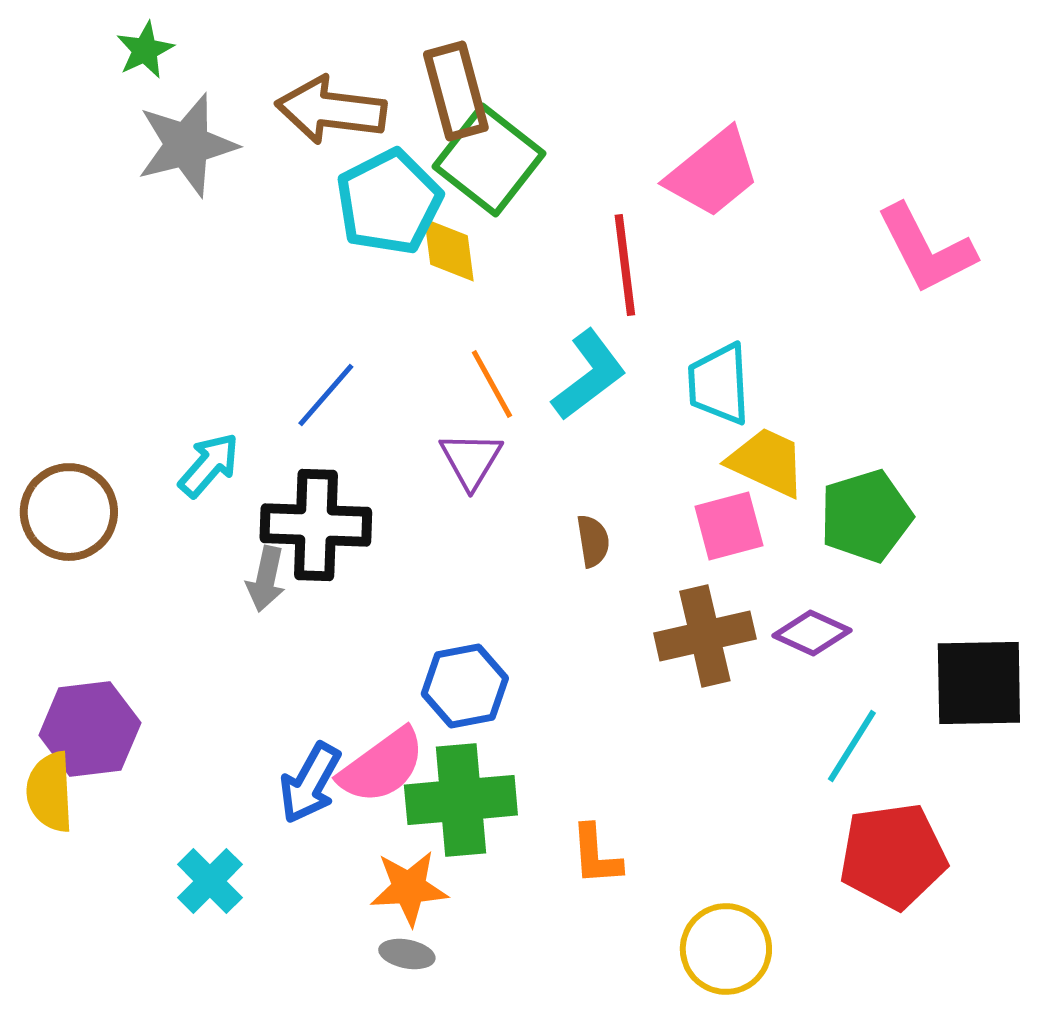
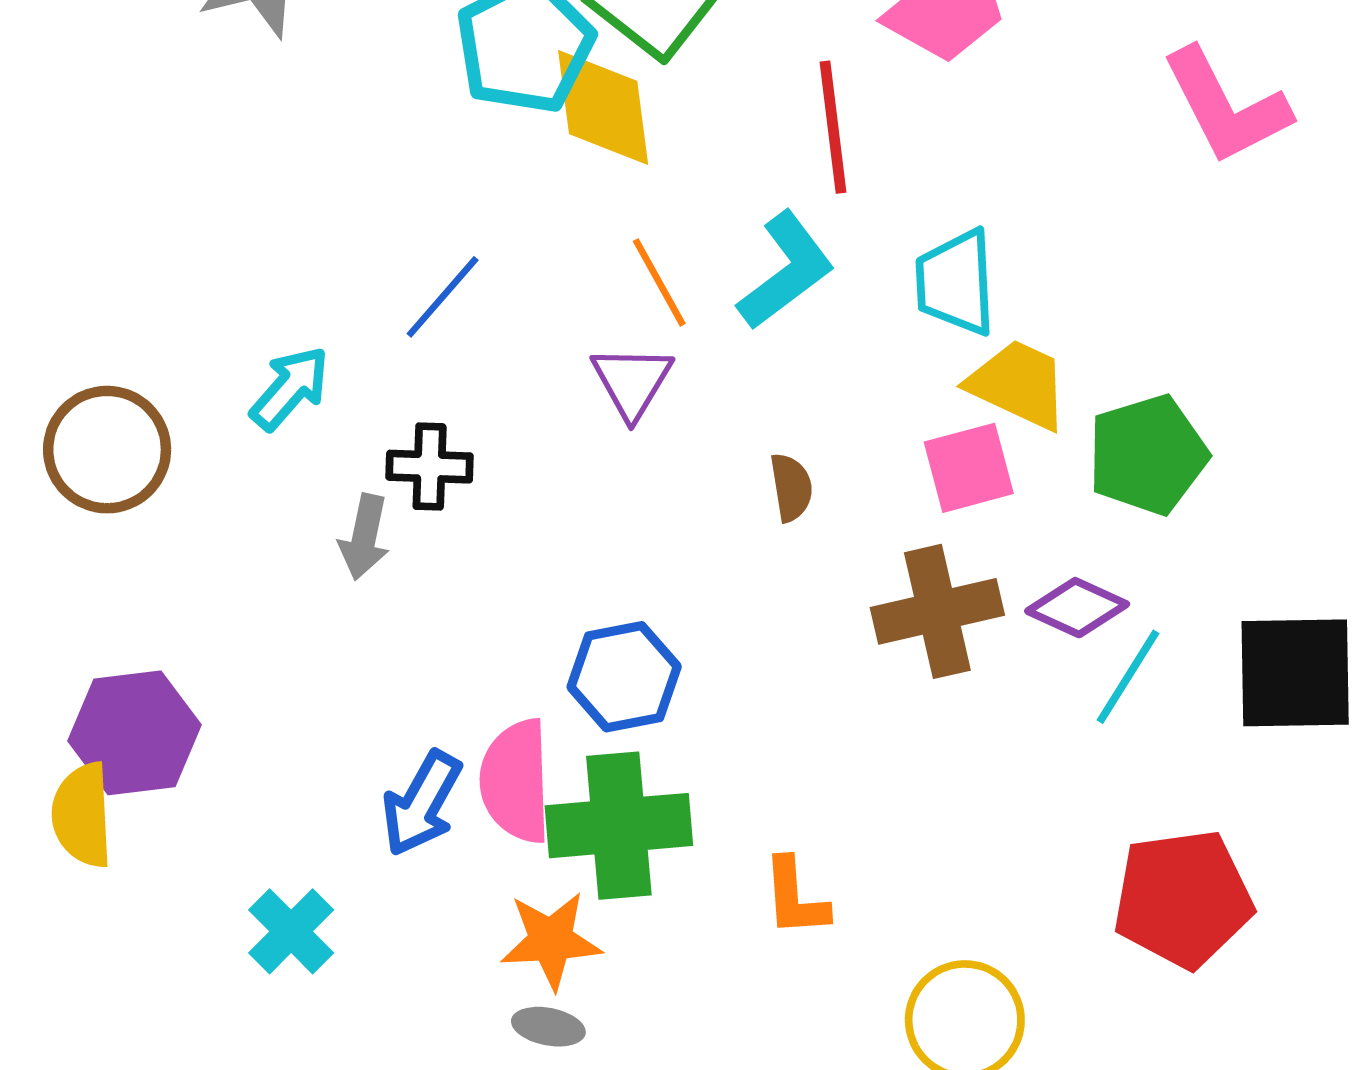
yellow diamond: (449, 250) -> (603, 108), size x1.4
black cross: (316, 525) -> (430, 467), size x0.6
cyan line: (852, 746) -> (1128, 677), moved
pink semicircle: (382, 766) -> (516, 781), turned 124

